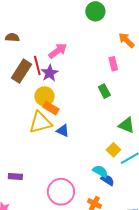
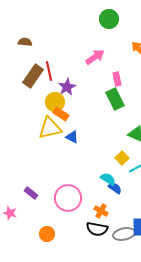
pink arrow: (58, 51) -> (95, 57), moved
pink rectangle: (113, 64) -> (117, 79), moved
purple star: (50, 73) -> (67, 87), moved
green rectangle: (104, 91) -> (115, 99), size x1.5
purple rectangle: (15, 176) -> (31, 193), moved, turned 32

